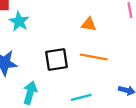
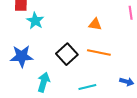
black square: (56, 60) -> (67, 54), turned -35

